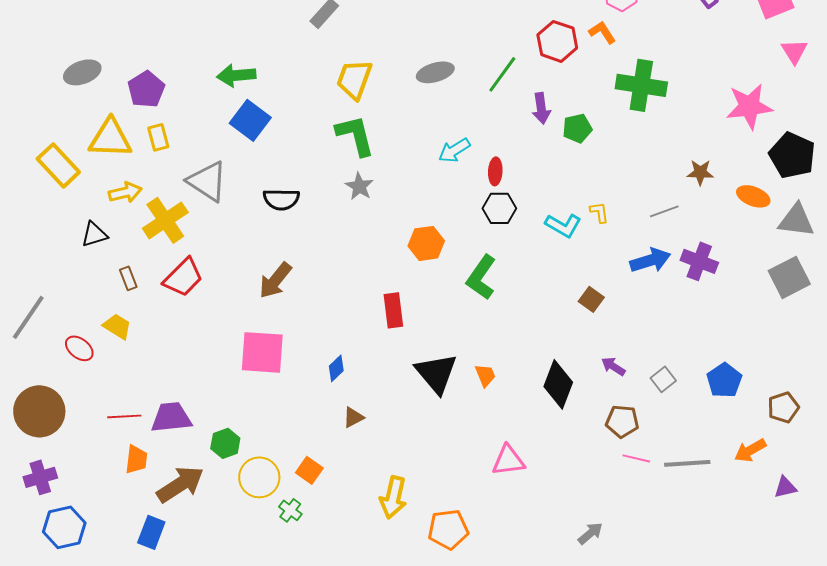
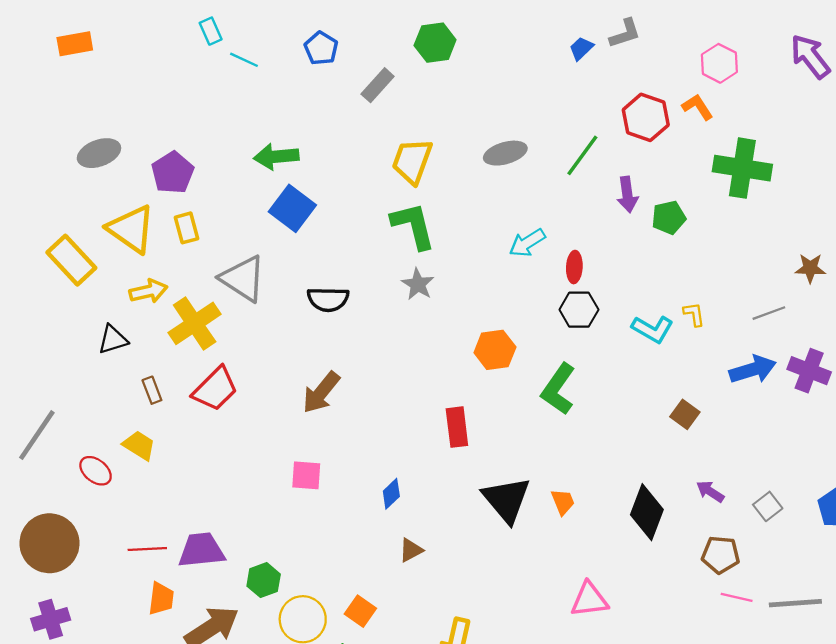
yellow triangle: (110, 138) -> (131, 229), turned 33
pink square: (262, 352) -> (306, 475), size x0.6

